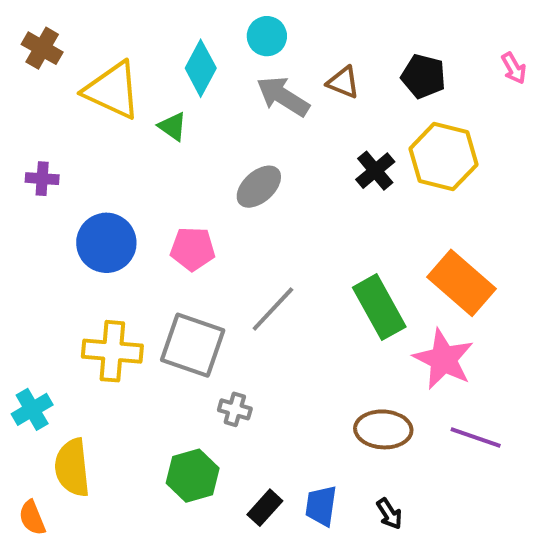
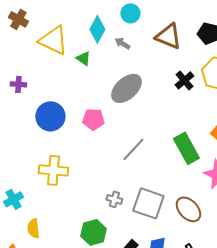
brown triangle: (343, 82) -> (168, 36), size x1.6
gray arrow: (283, 96) -> (122, 43), moved, size x0.6
gray ellipse: (259, 187) -> (126, 88), size x1.4
gray square: (193, 345) -> (148, 203), moved
brown ellipse: (383, 429) -> (188, 209), turned 44
yellow semicircle: (72, 468) -> (33, 228), size x0.7

